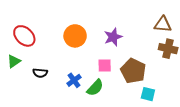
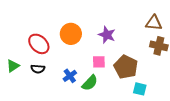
red ellipse: (24, 36) -> (39, 44), moved
purple star: (113, 37) -> (107, 35), turned -30
green triangle: (14, 61) -> (13, 66), moved

